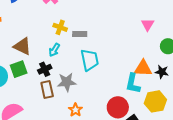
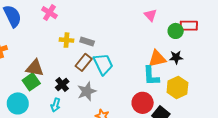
gray rectangle: (80, 34) -> (87, 42), turned 32
cyan arrow: (54, 50) -> (56, 105), moved
green square: (19, 69) -> (31, 82), moved
brown rectangle: (47, 89) -> (84, 62), moved, turned 66

